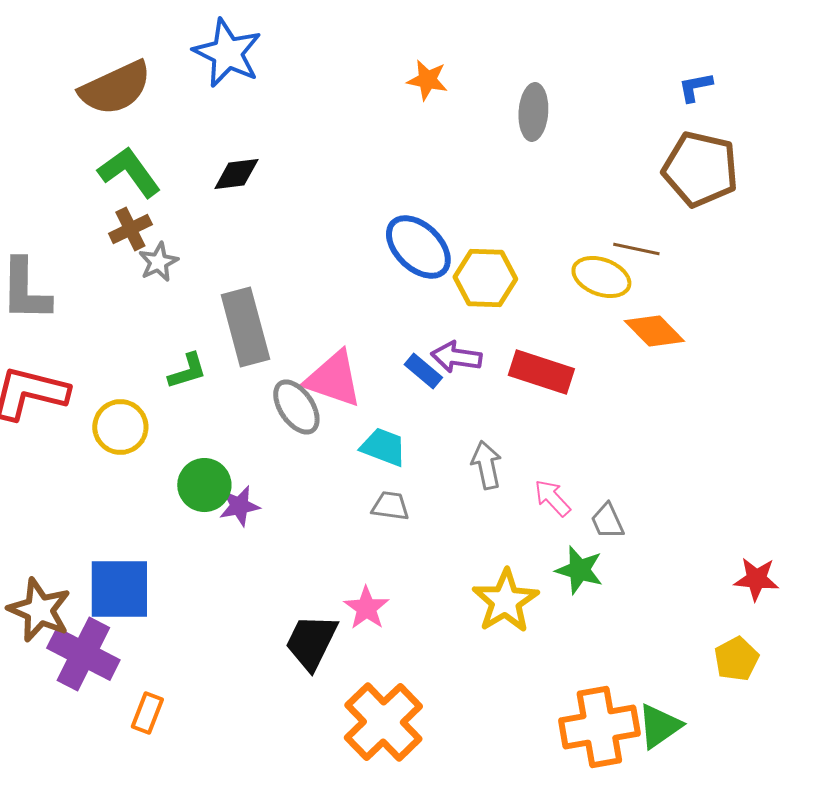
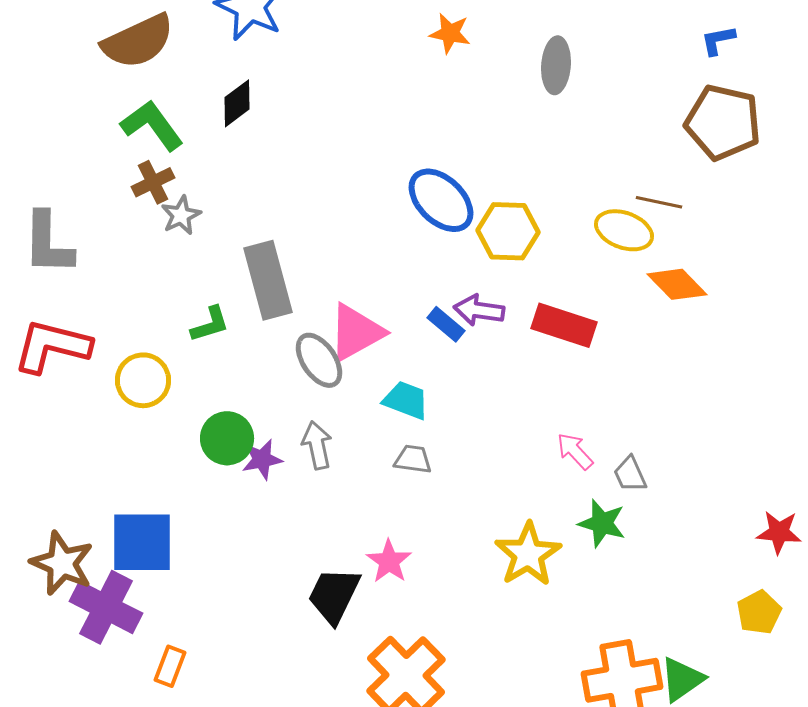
black diamond: (236, 174) -> (237, 103), moved, turned -30
pink triangle: (333, 379) -> (356, 332), turned -48
gray arrow: (486, 465) -> (317, 445), moved

